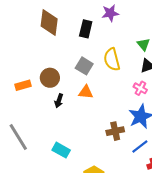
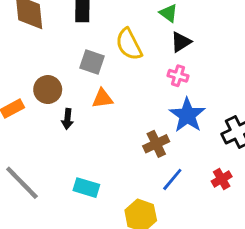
blue line: (140, 147) -> (172, 179), moved

